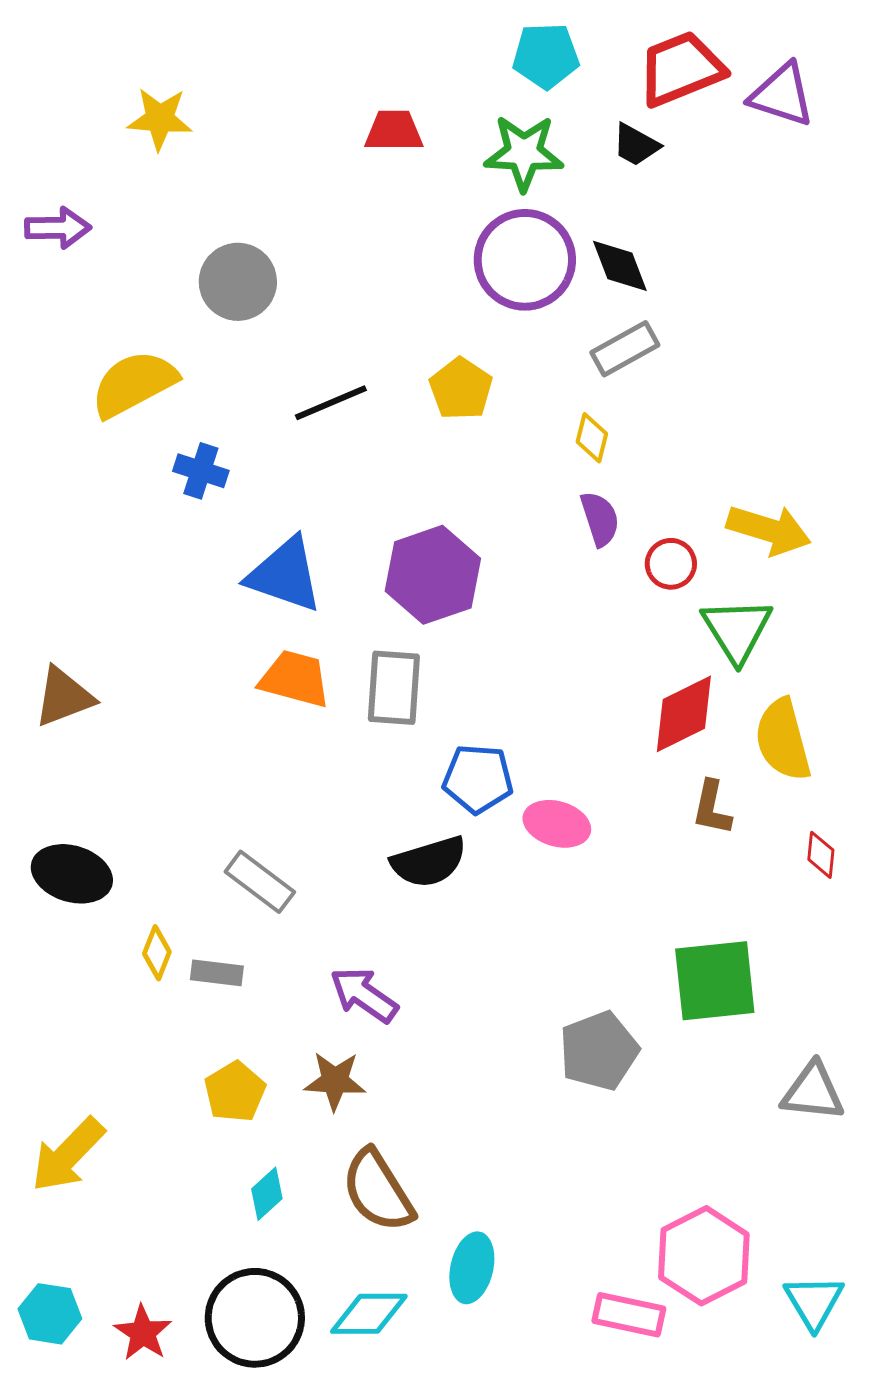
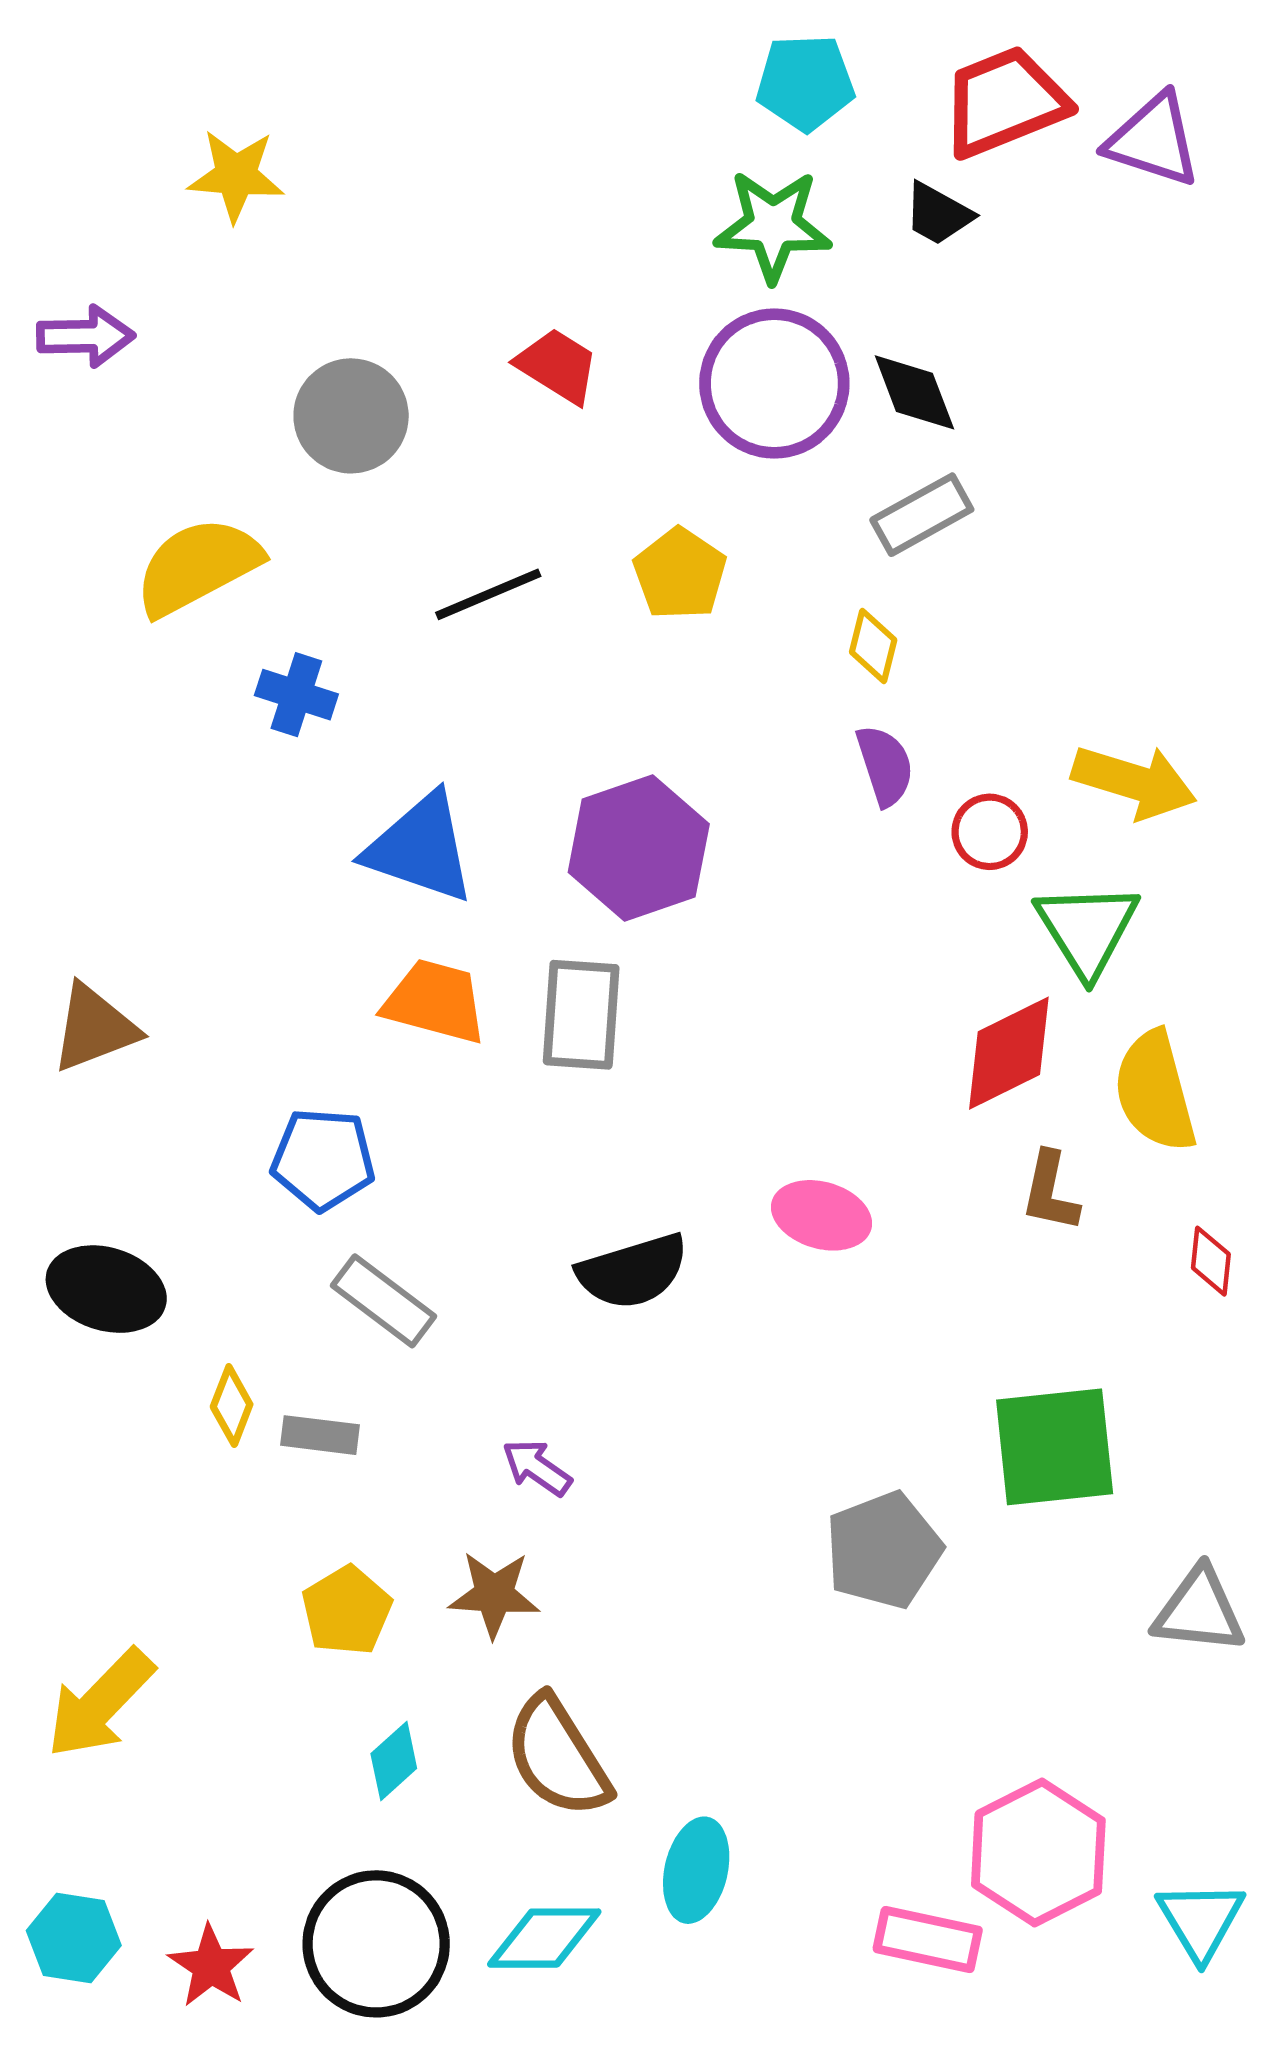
red trapezoid: (394, 131) -> (558, 366), moved, turned 32
blue pentagon: (478, 779) -> (323, 1159), moved
purple arrow: (364, 995) -> (537, 1468), size x0.7

